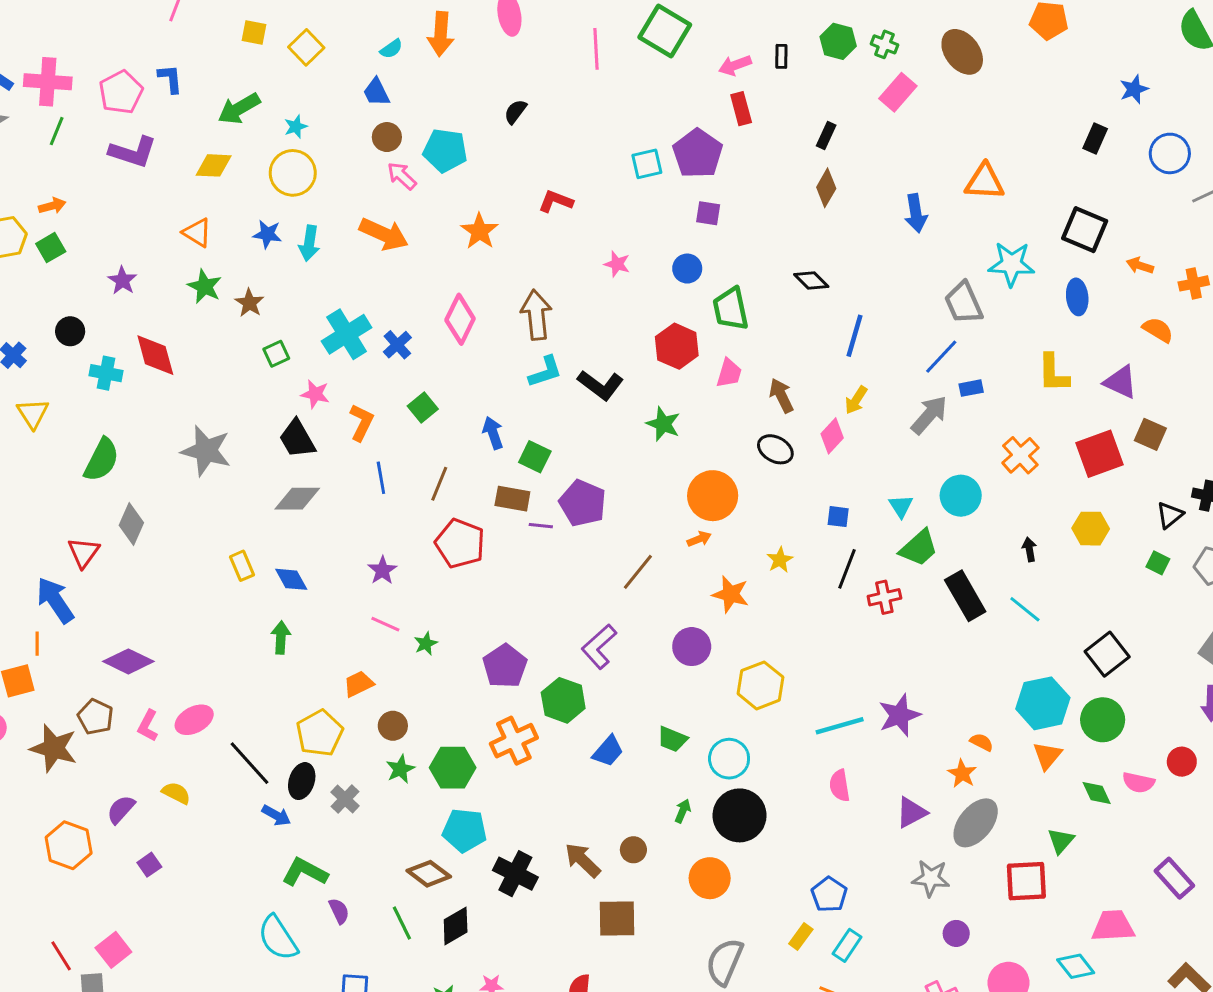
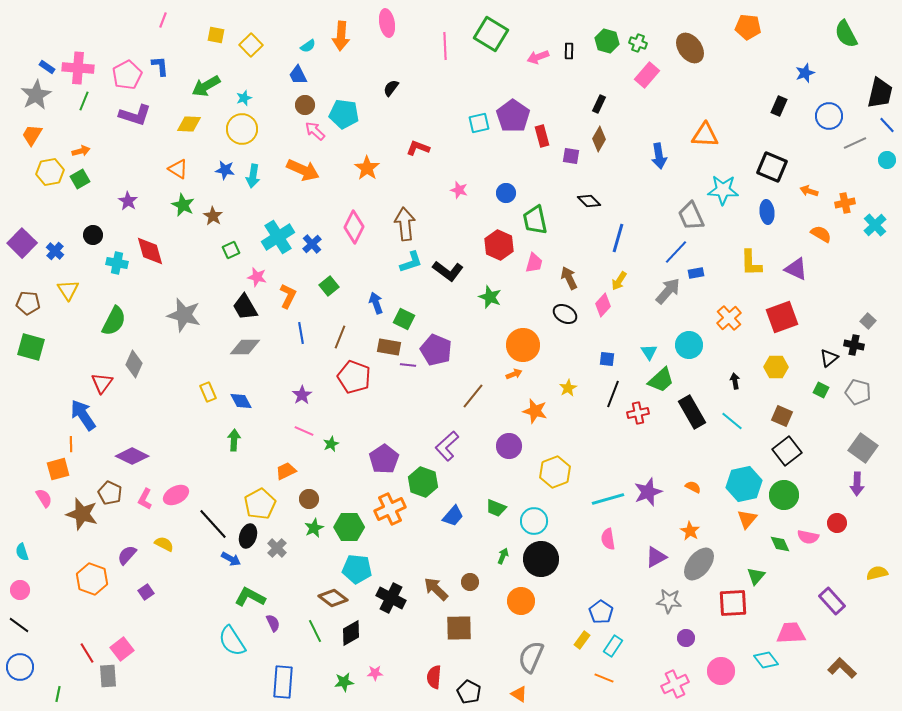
red rectangle: (741, 109) -> (542, 136), moved
purple square: (708, 213) -> (571, 156), moved
brown square: (1150, 434) -> (782, 416), moved
orange semicircle: (982, 742) -> (693, 487), moved

